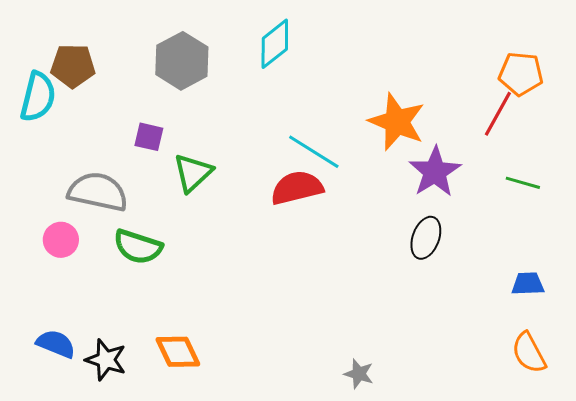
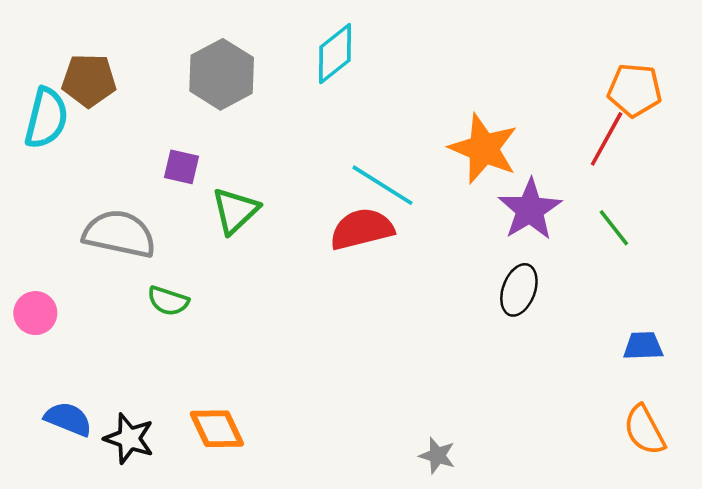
green line: (523, 183) -> (614, 228), moved, turned 36
pink circle: (61, 240) -> (35, 313), moved
green semicircle: (138, 247) -> (168, 301), size x0.7

